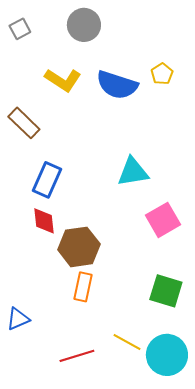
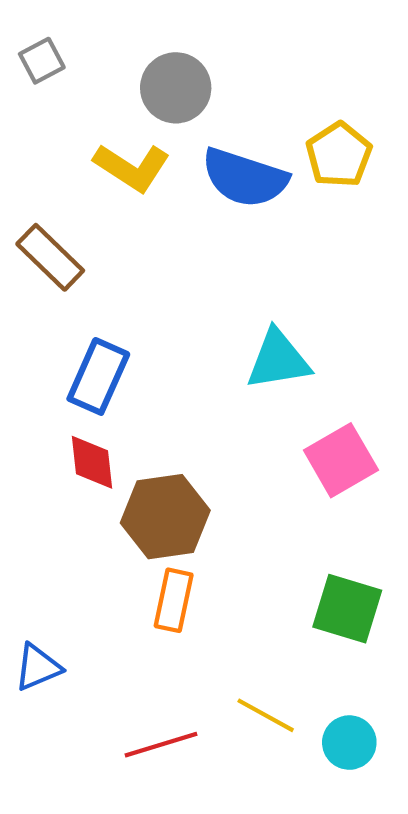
gray circle: (84, 25) -> (176, 88), moved
yellow pentagon: (162, 74) -> (339, 155), size x1.4
cyan circle: (167, 355) -> (349, 743), size x0.6

